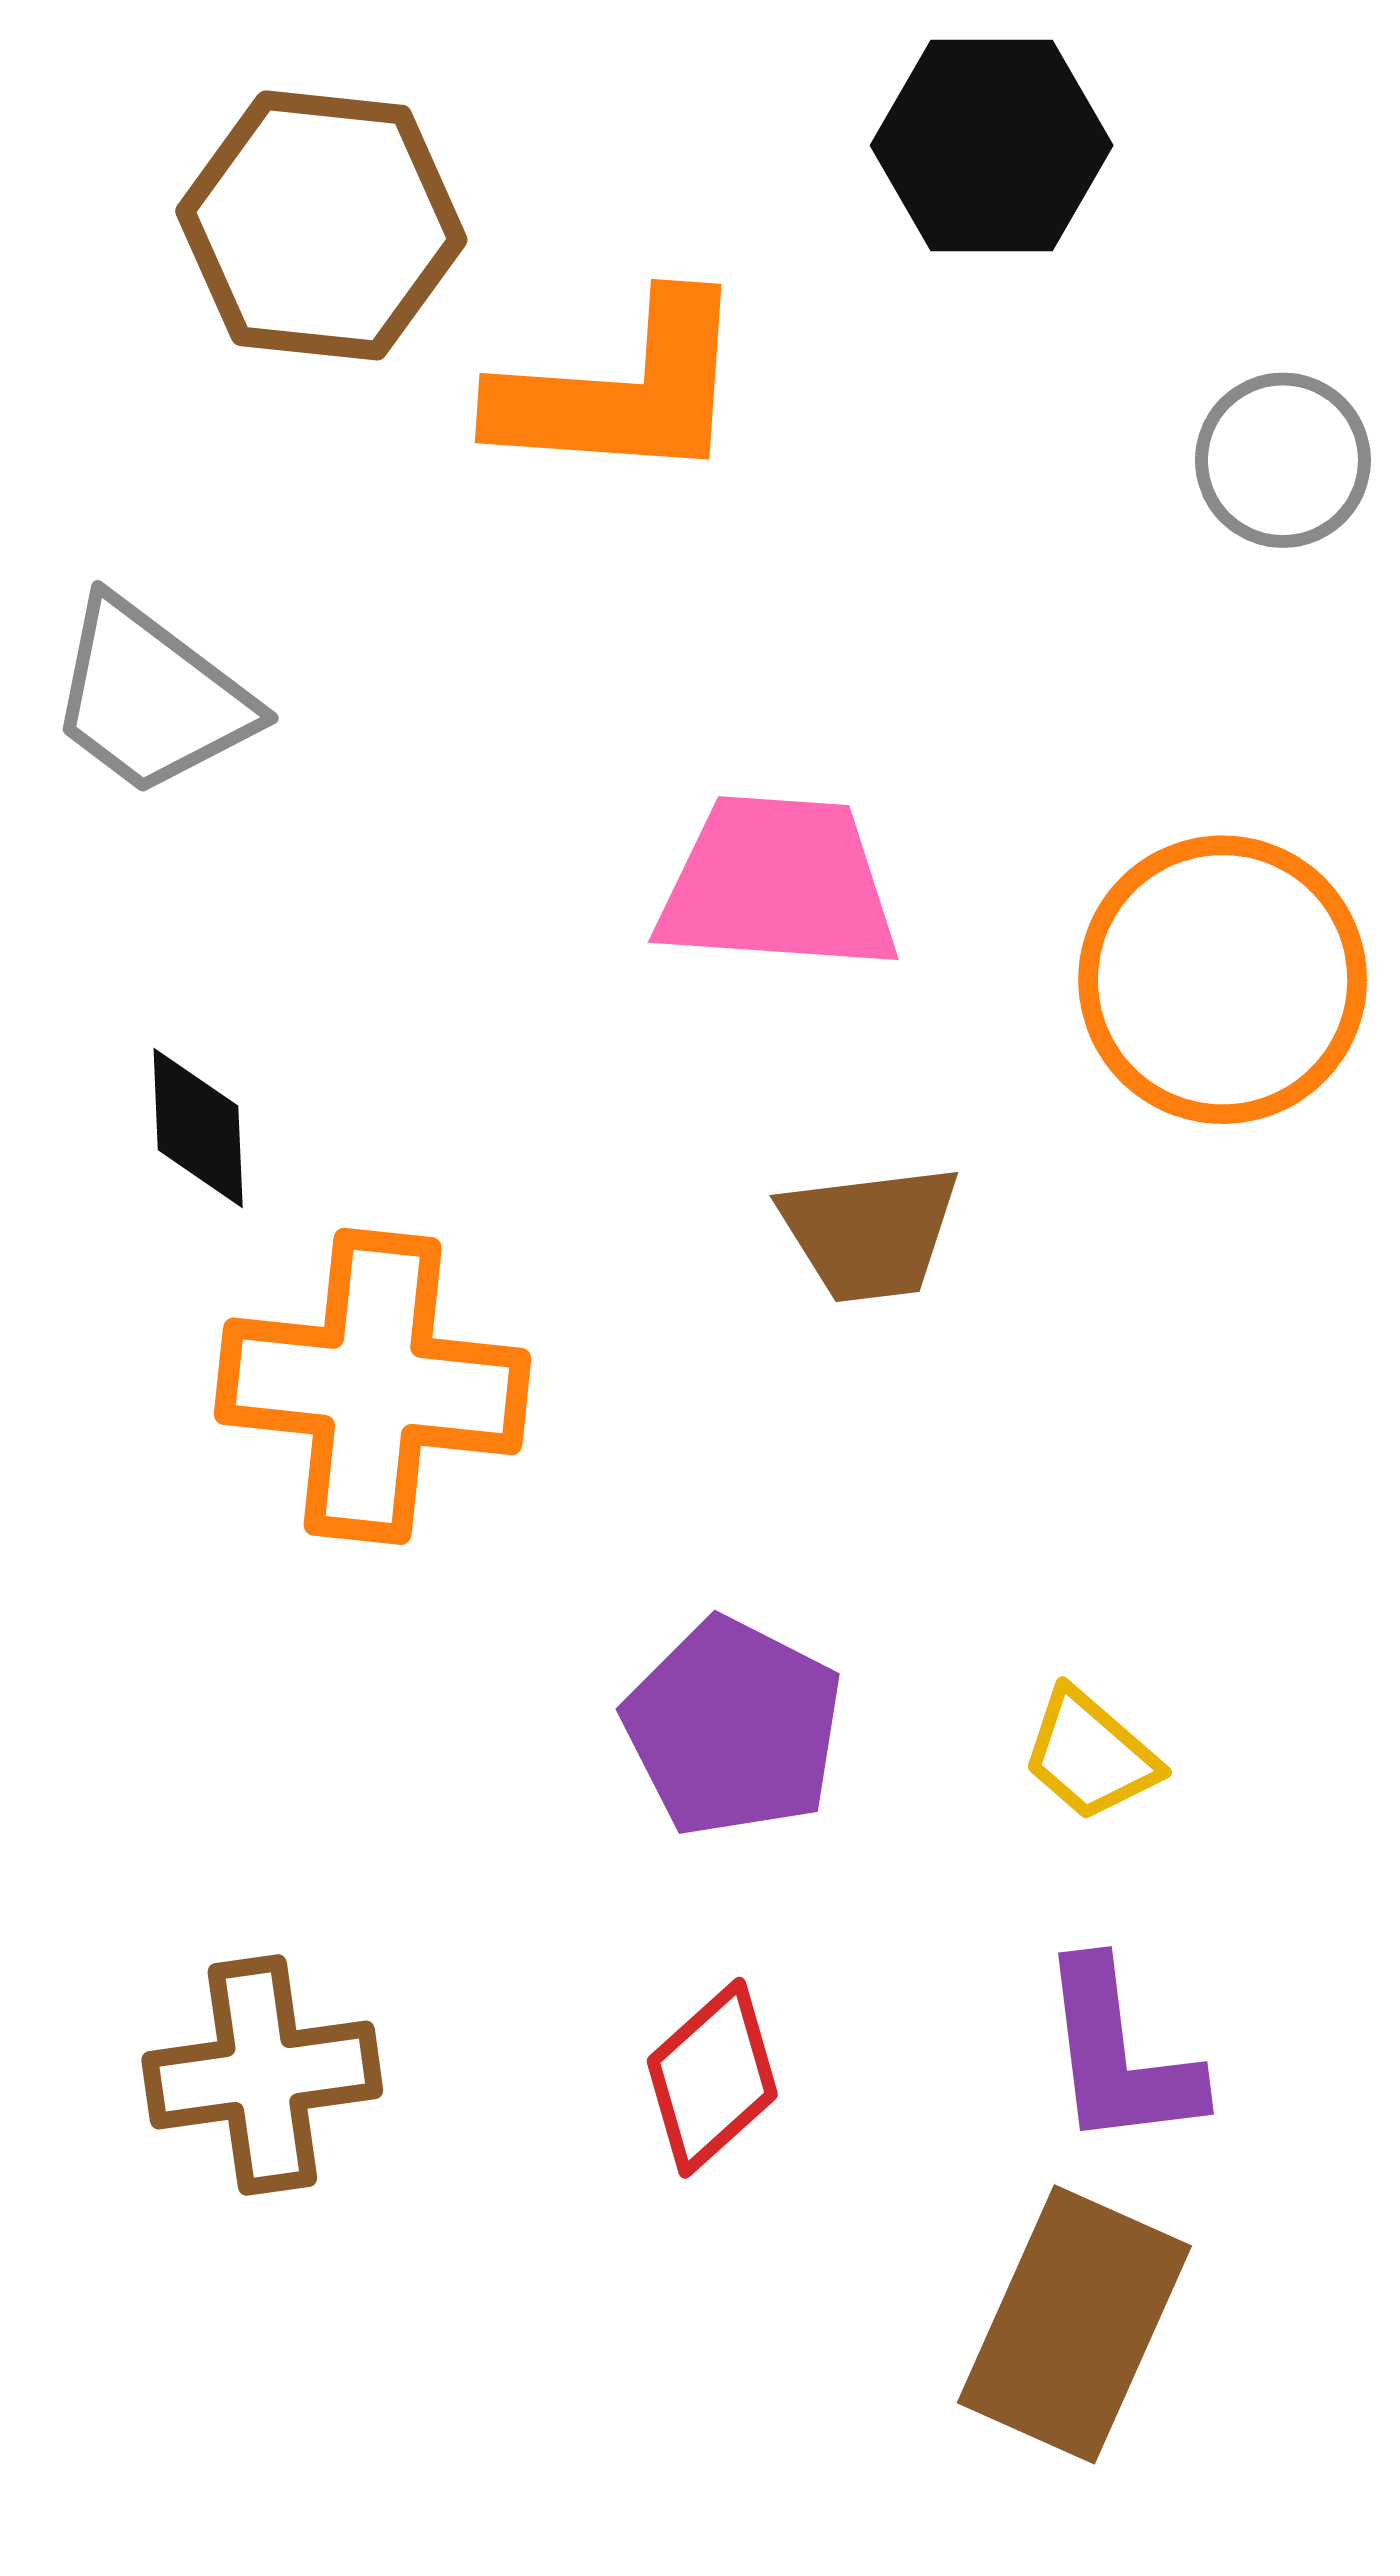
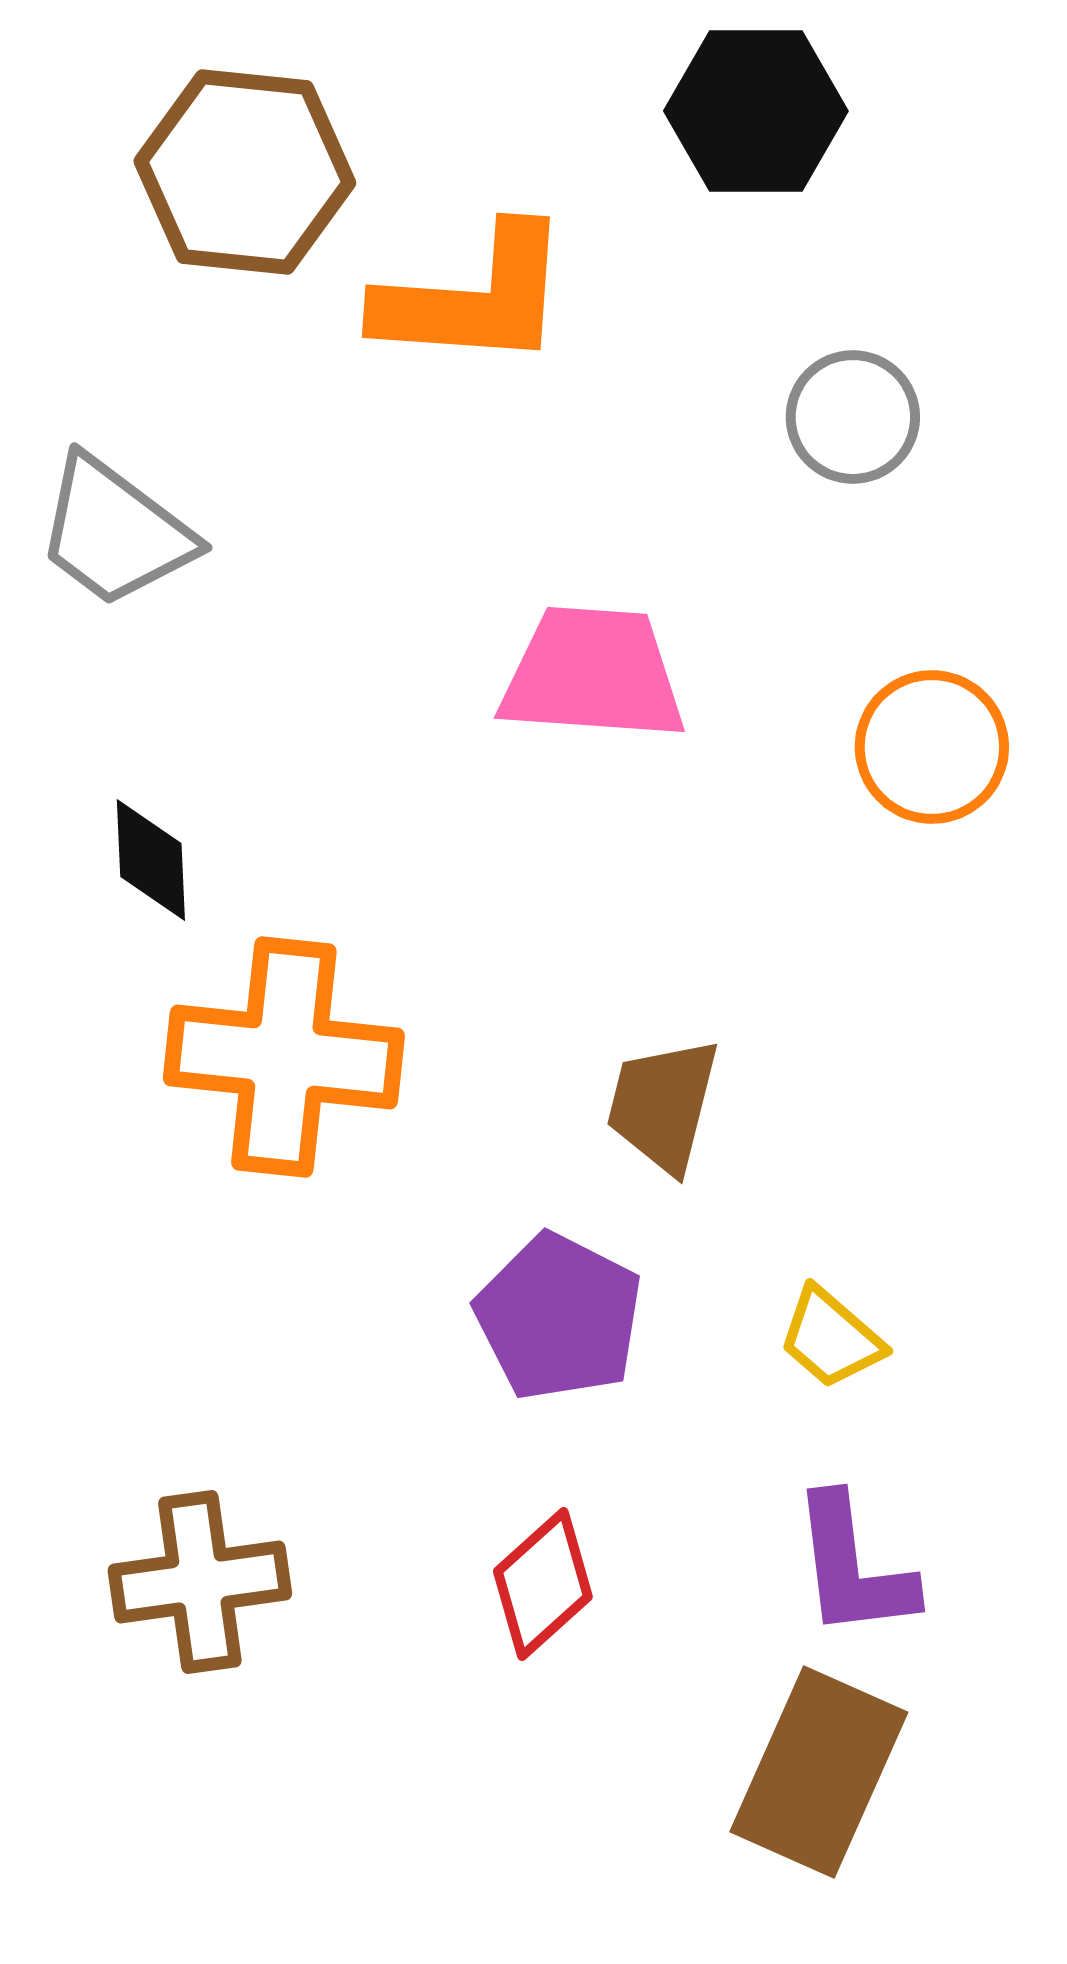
gray circle: (1283, 460) -> (853, 417), moved
orange circle: (1223, 980) -> (932, 747), size x0.7
brown trapezoid: (870, 1233) -> (663, 1105), moved, turned 111

